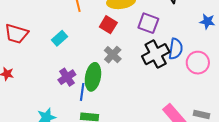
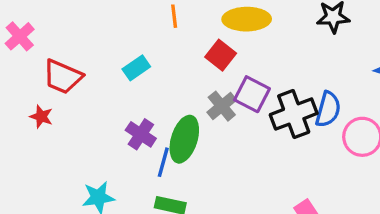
purple square: (148, 23) -> (252, 94), moved
red trapezoid: (16, 34) -> (63, 77), moved
purple cross: (67, 77) -> (141, 134), turned -30

